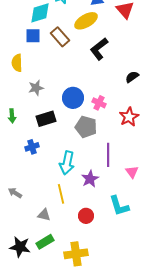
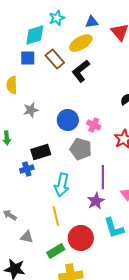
black L-shape: (99, 49) -> (81, 71), moved
black rectangle: (46, 119) -> (41, 152), moved
purple star: (90, 179) -> (96, 201), moved
gray triangle: (44, 215) -> (27, 237), moved
red circle: (86, 216) -> (81, 238), size x1.6
green rectangle: (45, 242) -> (56, 251), moved

